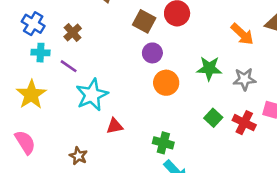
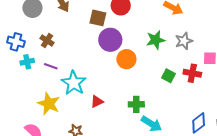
purple circle: (152, 53) -> (110, 40), size x1.5
yellow star: (31, 95) -> (49, 104), moved

